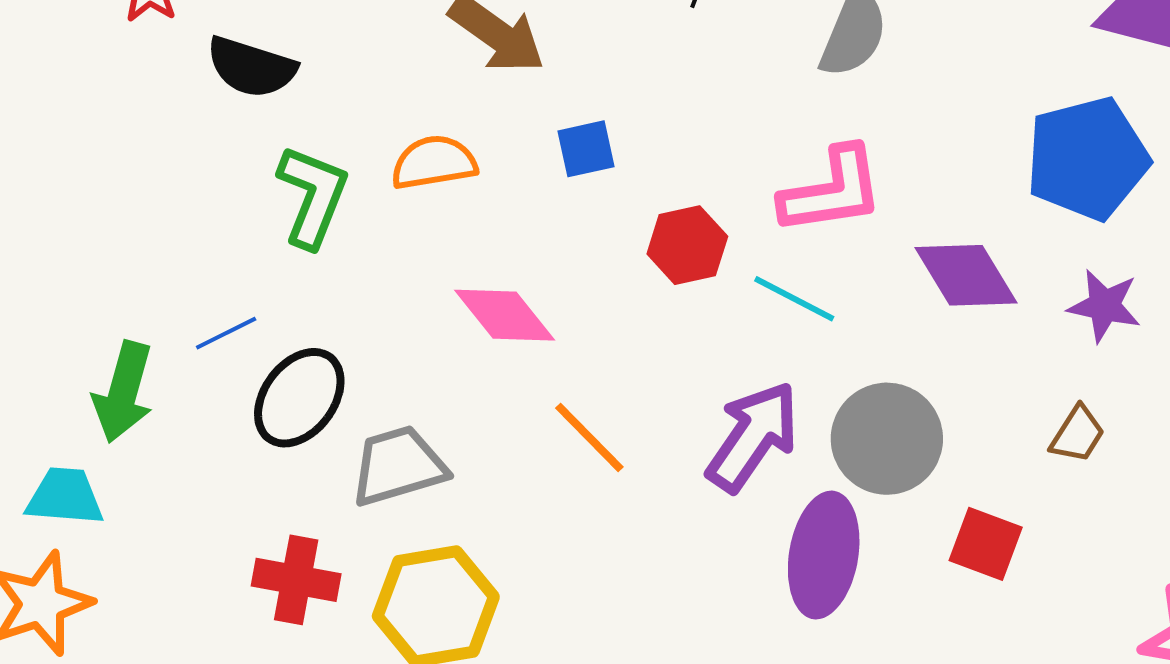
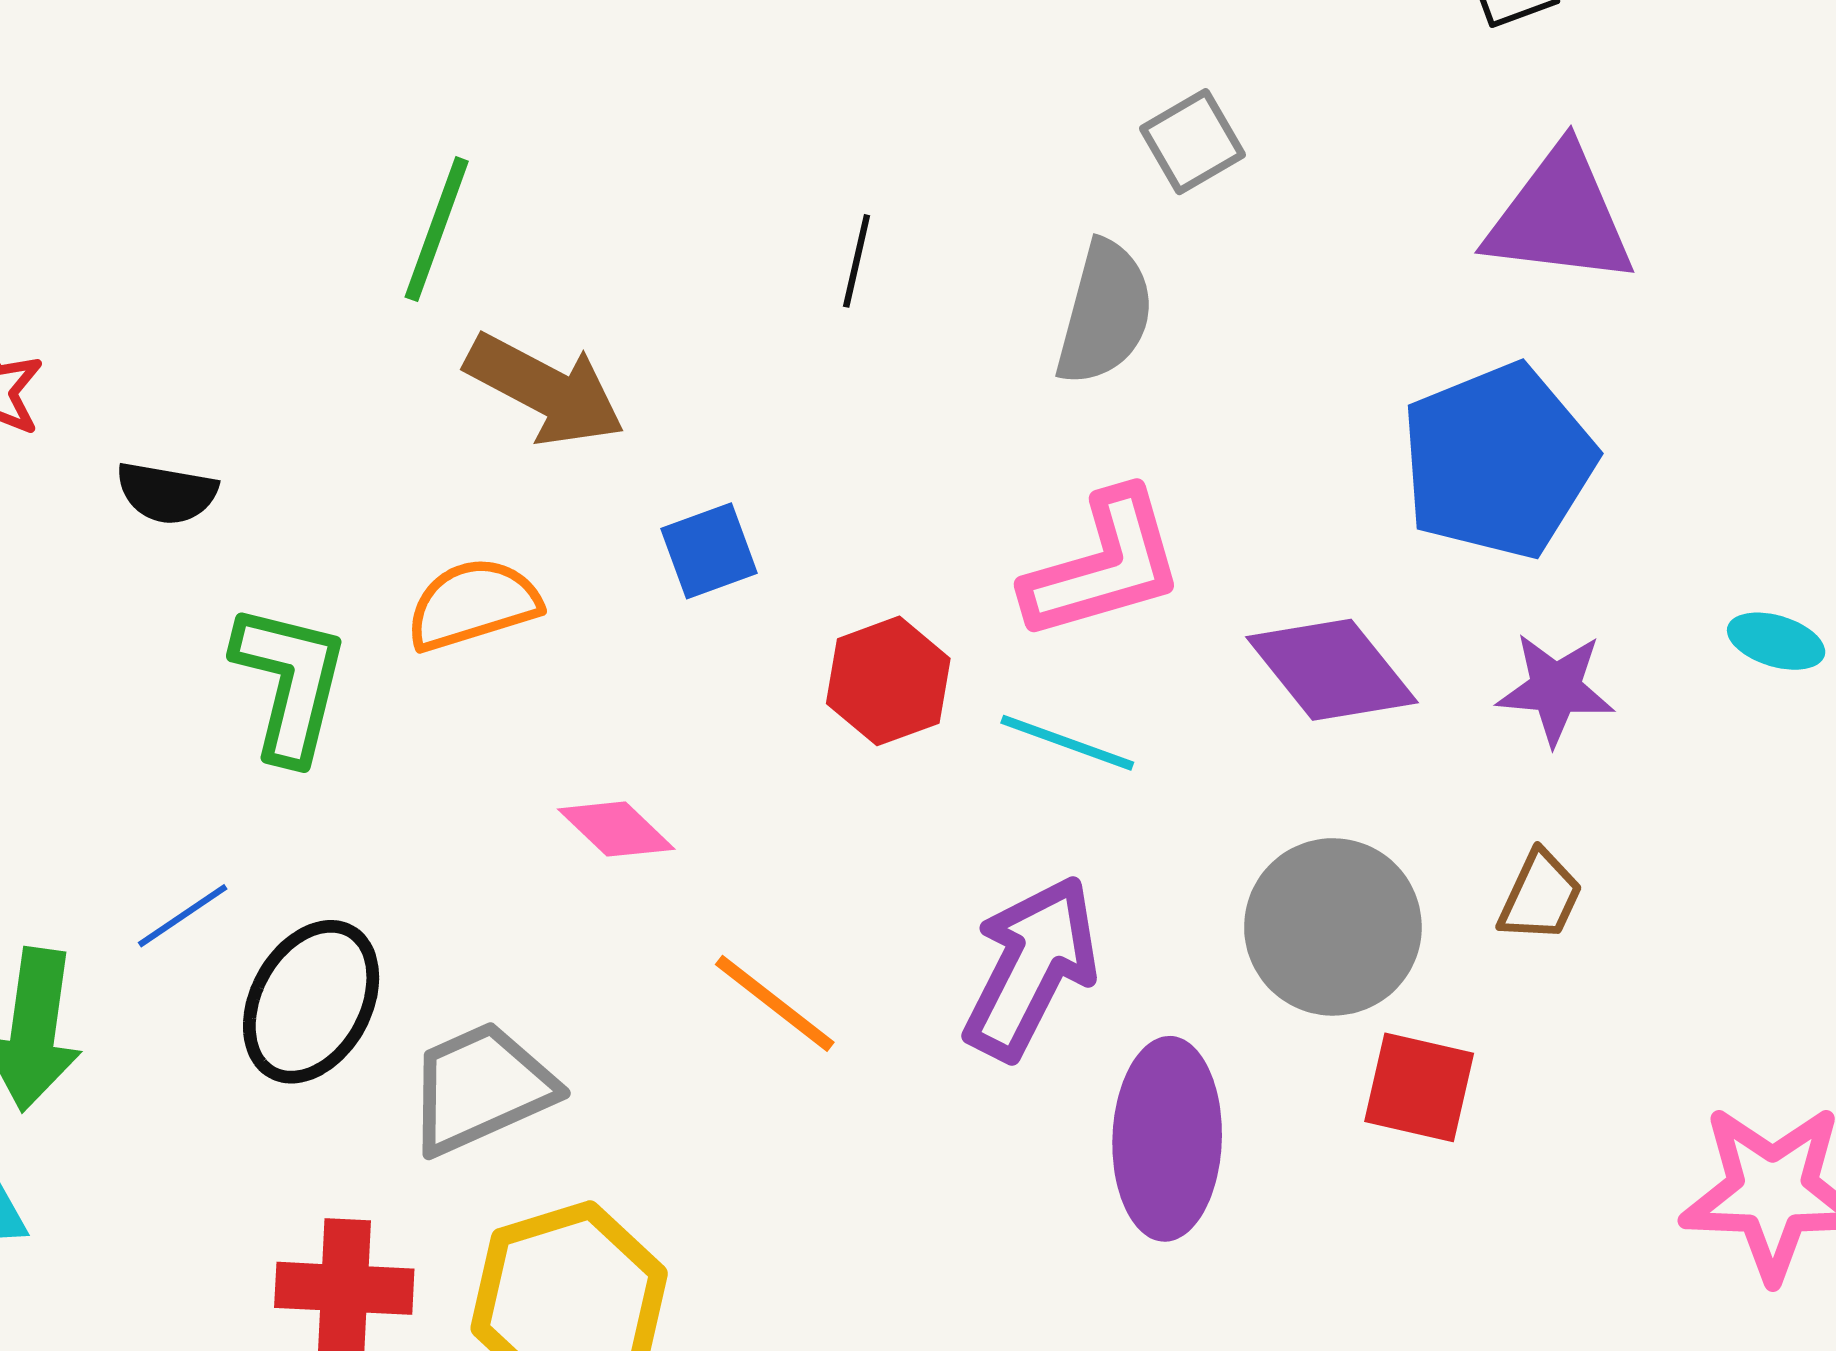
black semicircle: (251, 67) -> (167, 493), size x0.7
pink diamond: (505, 315) -> (616, 829), size x0.7
gray circle: (887, 439) -> (1333, 927), moved

